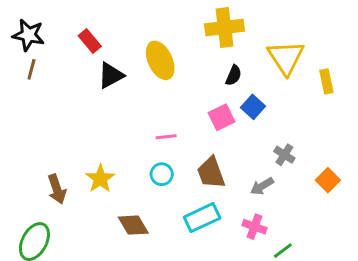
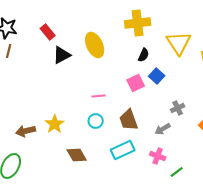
gray cross: (284, 155) -> (178, 108), turned 32
brown arrow: (57, 189) -> (26, 131), turned 96

